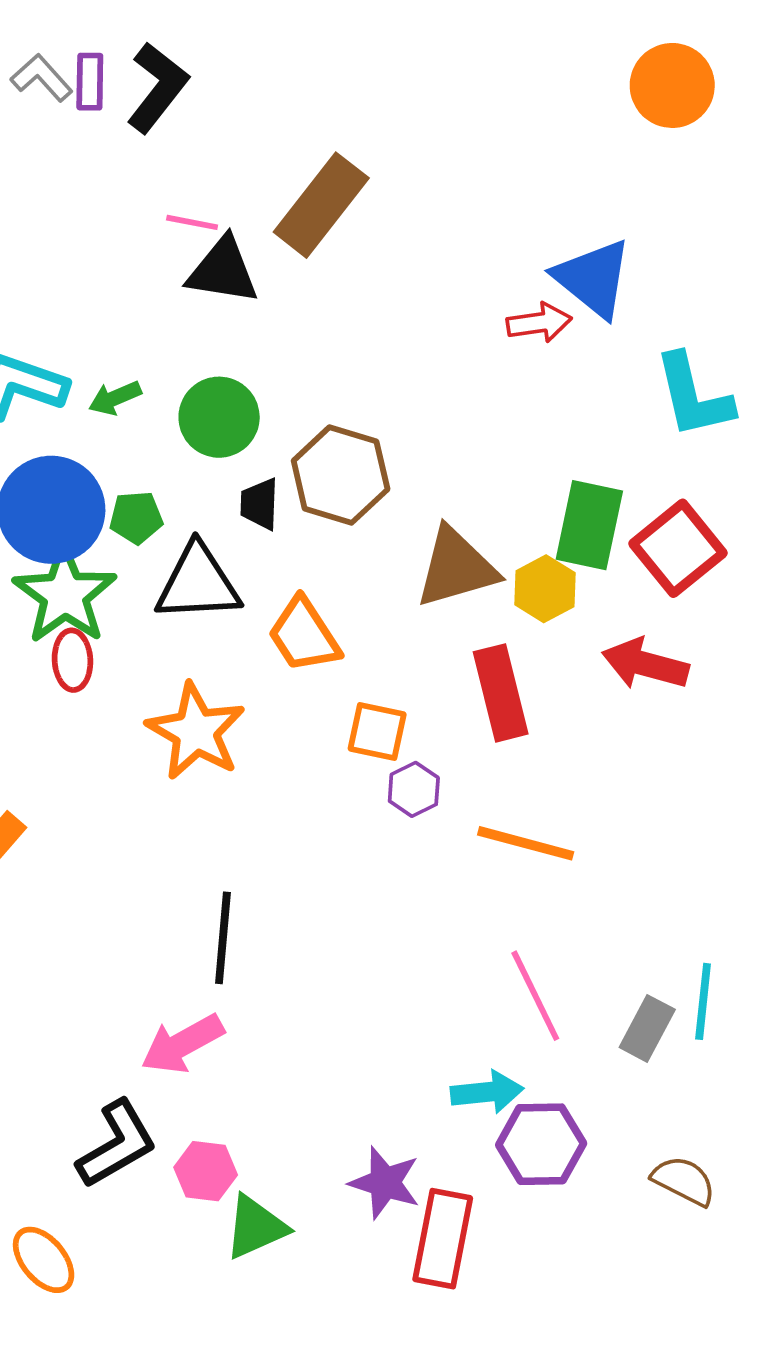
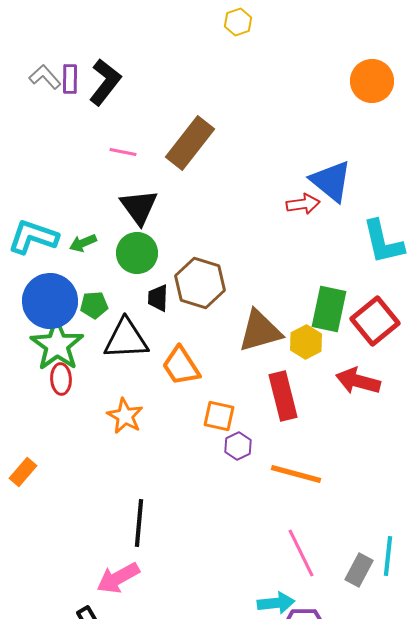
black triangle: (223, 271) -> (139, 207), moved, turned 45
orange star: (196, 731) -> (125, 416), size x0.7

